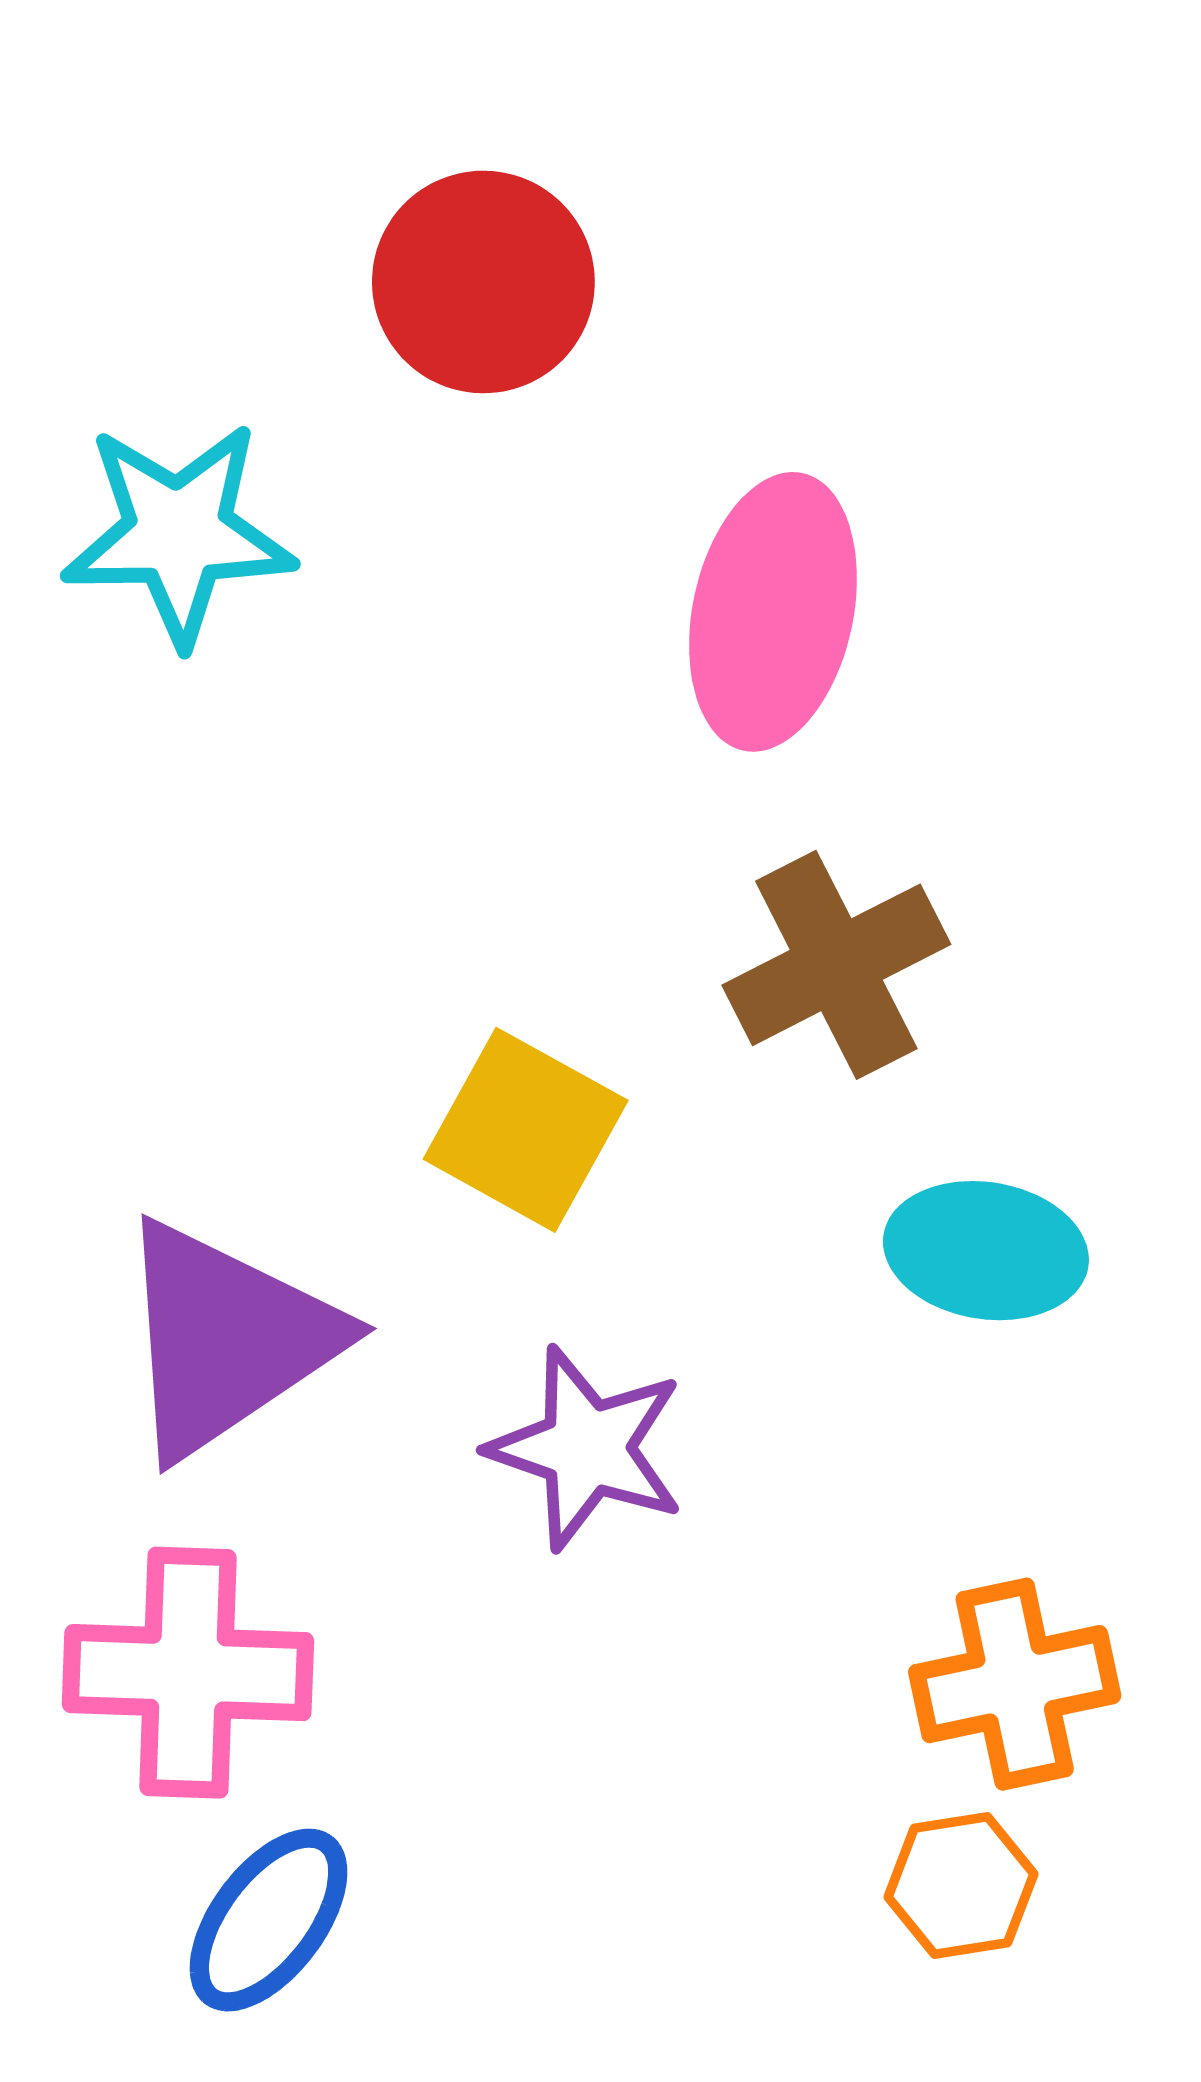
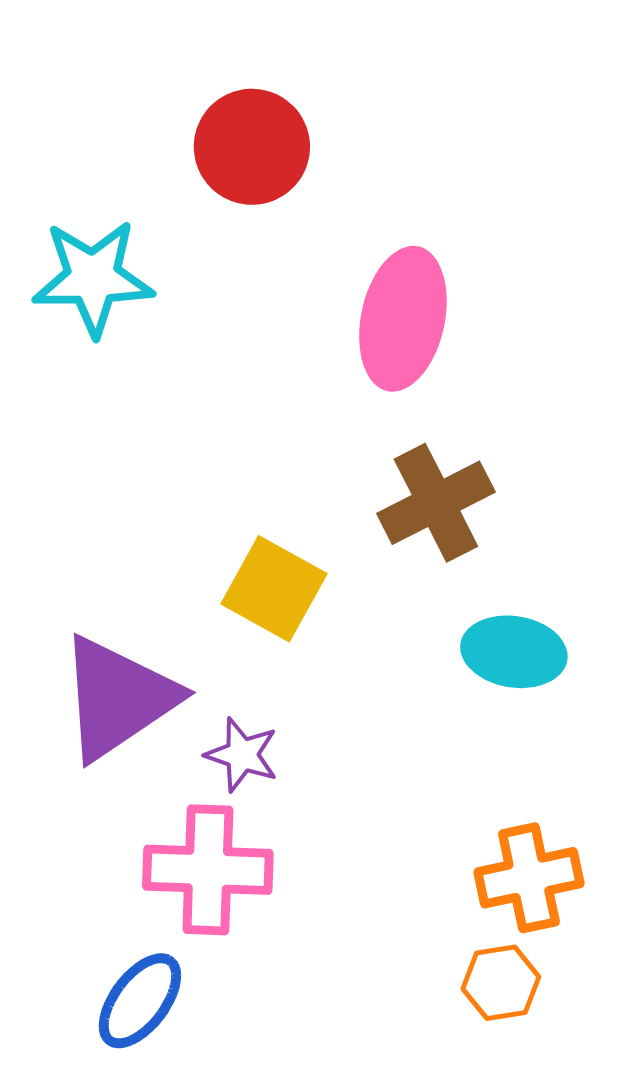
purple star: (587, 1448) -> (242, 755), moved, size x0.7
pink cross: (188, 1673) -> (208, 870), moved

